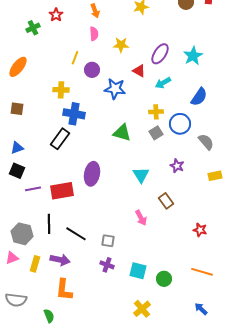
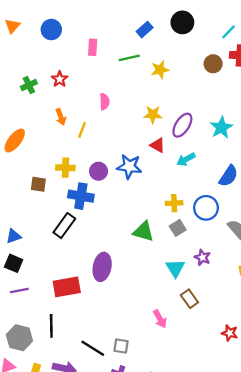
orange arrow: (95, 11) -> (61, 117), moved
green cross: (33, 28) -> (29, 85), moved
yellow star: (121, 45) -> (153, 115), moved
purple circle: (92, 70) -> (99, 171), moved
brown square: (17, 109) -> (38, 184), moved
yellow cross: (156, 112) -> (174, 203), moved
green triangle: (122, 133) -> (143, 231), moved
gray square: (156, 133) -> (178, 228), moved
cyan triangle: (141, 175) -> (175, 268), moved
purple line: (33, 189) -> (19, 290), moved
black line: (76, 234) -> (93, 348), moved

